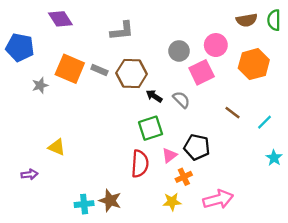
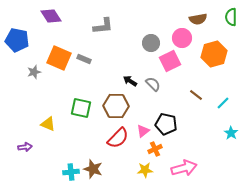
brown semicircle: (247, 20) -> (198, 19), moved
brown hexagon: (132, 74) -> (116, 106), moved
green square: (151, 128) -> (81, 108), moved, turned 30
red semicircle: (140, 164) -> (118, 138), turned 40

